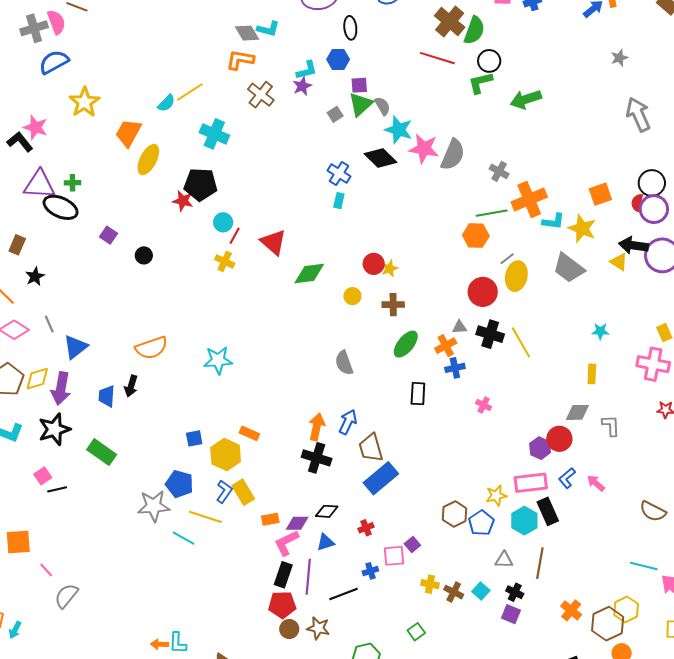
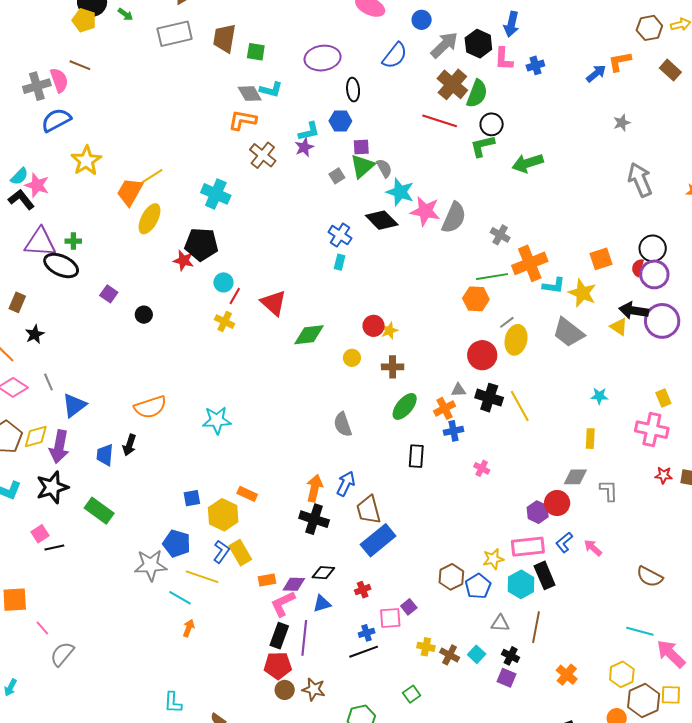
yellow line: (190, 92) -> (149, 178), moved
cyan semicircle: (166, 103) -> (19, 176), moved
black line: (344, 594) -> (364, 652), moved
brown hexagon: (608, 624) -> (644, 700), moved
orange arrow: (160, 644) -> (189, 628), moved, turned 108

